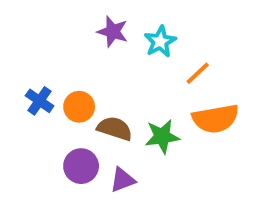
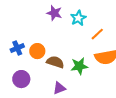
blue cross: (40, 101) -> (17, 48), turned 32
purple circle: (81, 166) -> (21, 79), moved

